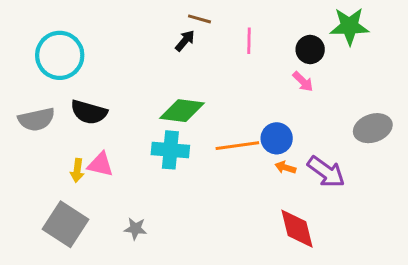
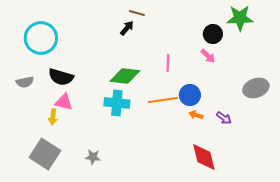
pink line: (249, 41) -> (168, 63), moved
gray semicircle: (36, 119) -> (25, 82), size x0.7
pink triangle: (100, 165) -> (64, 102), moved
purple arrow: (326, 172) -> (224, 118), size x0.6

